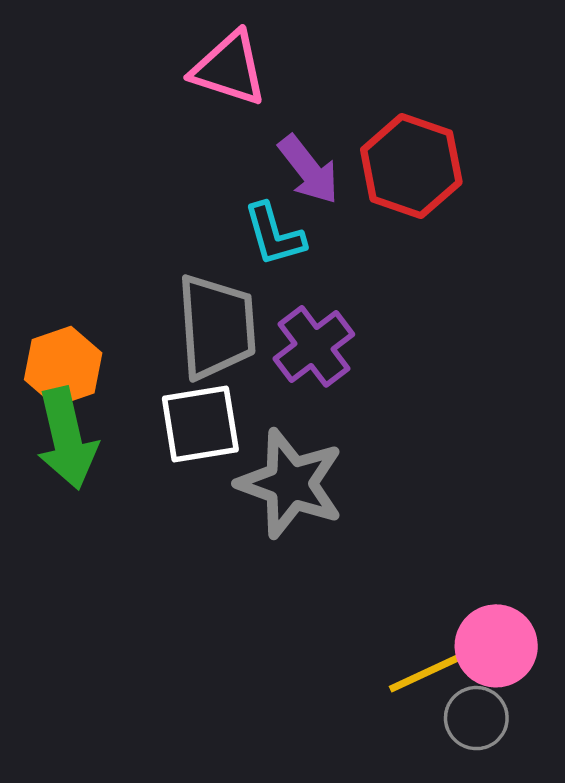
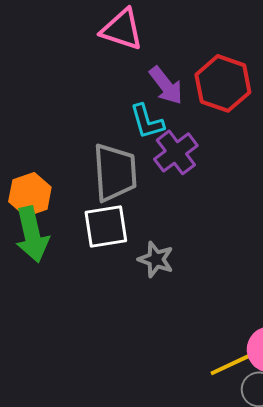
purple cross: (314, 346) -> (176, 152), moved
gray star: (290, 484) -> (156, 259), size x0.6

